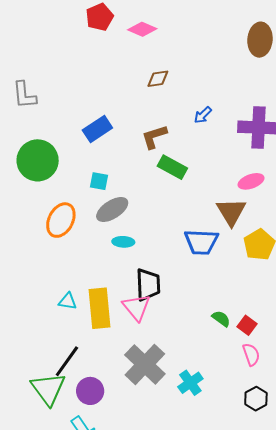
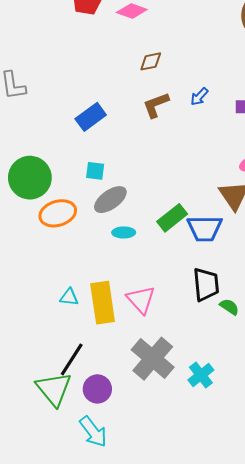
brown L-shape: (154, 137) -> (156, 105), moved
green circle: (38, 160) -> (30, 178), moved
green rectangle: (172, 167) -> (172, 218), moved, turned -64
orange ellipse: (61, 220) -> (58, 213), turned 48
black trapezoid: (148, 285) -> (206, 284), moved

